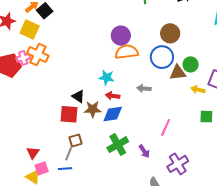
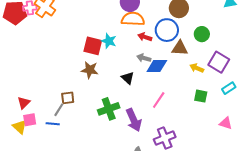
green circle: (191, 64) -> (202, 34), moved
black triangle: (78, 96) -> (128, 78), moved
red arrow: (113, 96) -> (145, 37), moved
red square: (69, 114) -> (93, 46), moved
blue diamond: (113, 114) -> (157, 66), moved
purple arrow: (144, 151) -> (134, 120), size x1.6

